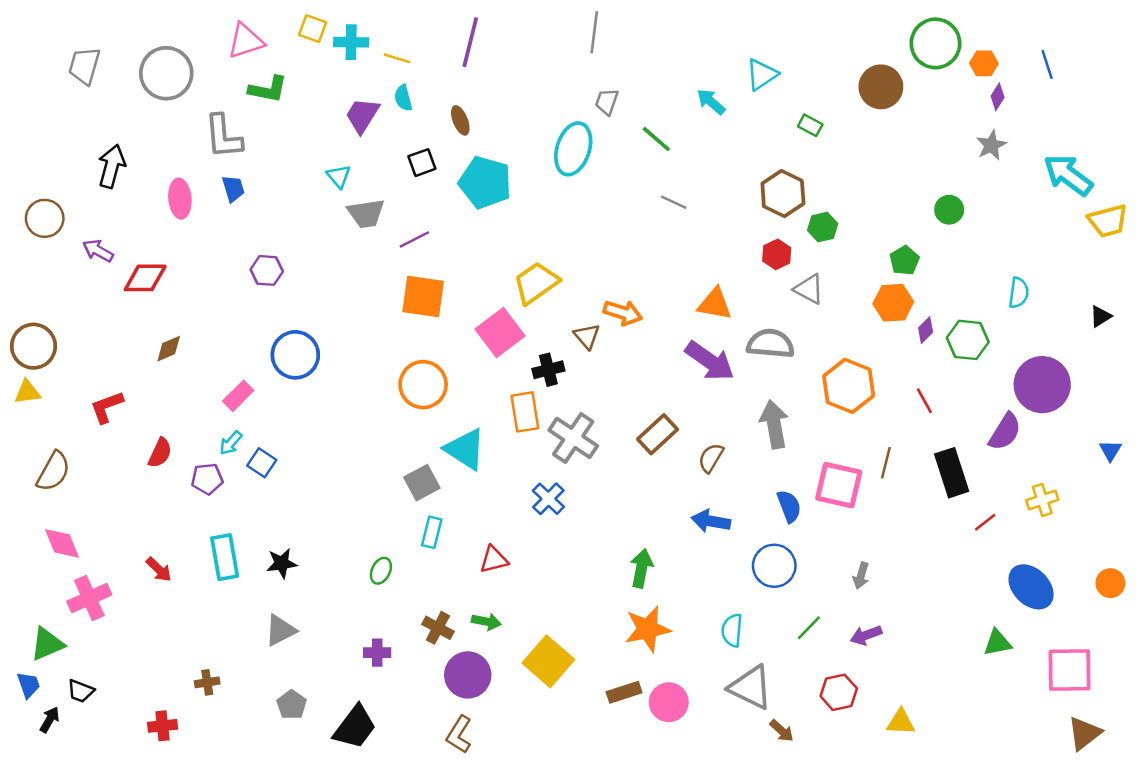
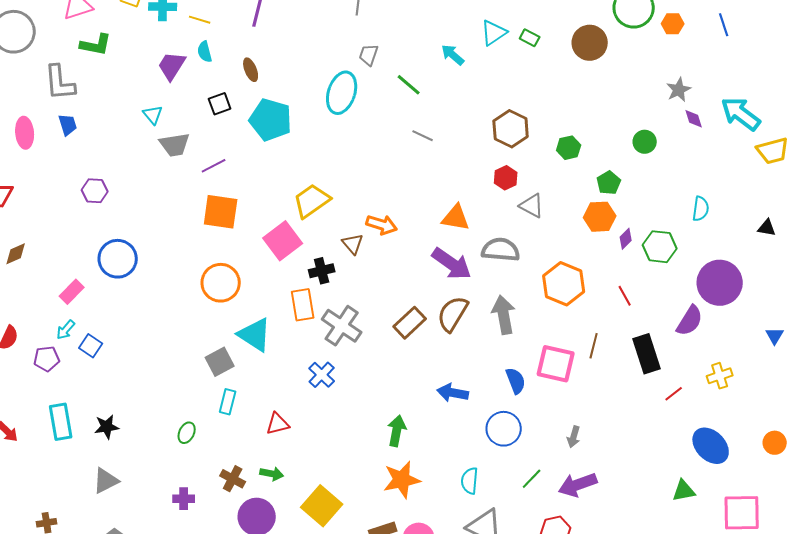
purple diamond: (998, 97) -> (694, 119), moved, turned -50
green rectangle: (810, 125) -> (530, 38), moved
green hexagon: (823, 227) -> (569, 148), moved
black triangle: (1101, 316) -> (767, 228), turned 42
brown semicircle: (711, 458) -> (453, 314), moved, size x1.5
purple arrow: (866, 635) -> (578, 485), size x1.5

